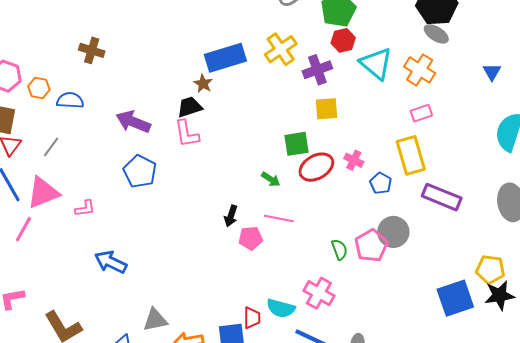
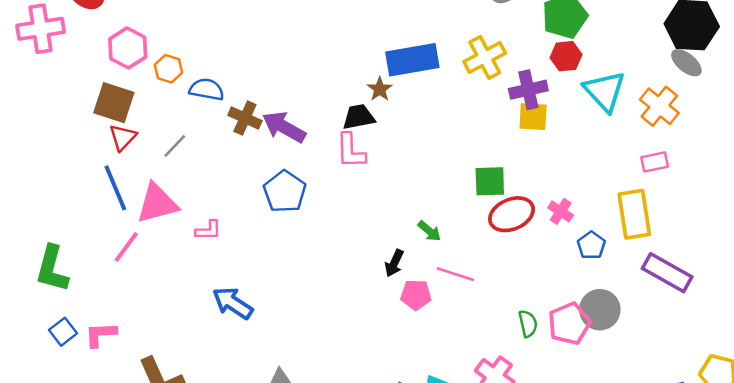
brown cross: (92, 50) -> (245, 118), moved
yellow square: (327, 109) -> (533, 117), moved
green arrow: (271, 179) -> (429, 231), moved

